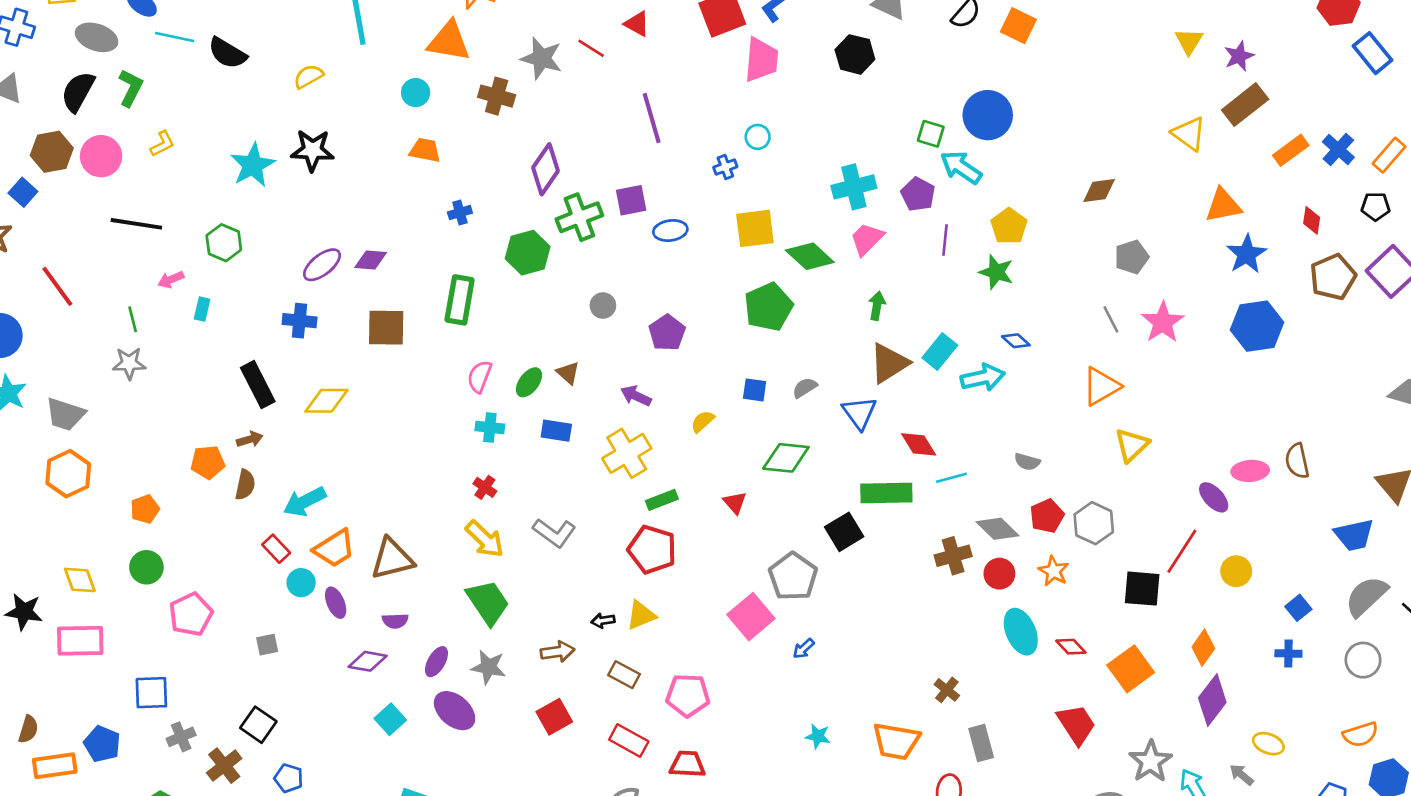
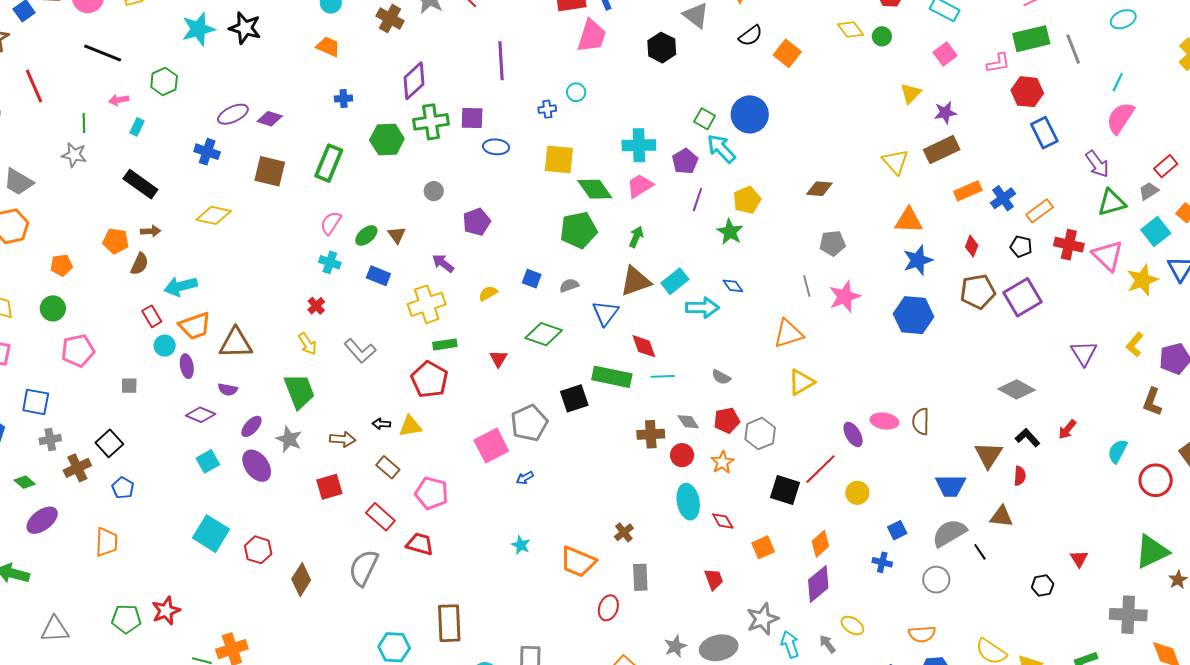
green pentagon: (768, 307) -> (579, 230), moved
black rectangle: (258, 385) -> (140, 184), moved, turned -40
gray diamond: (998, 529) -> (688, 422), size x0.7
yellow arrow: (485, 539) -> (307, 344), size x0.7
orange square: (1131, 669) -> (763, 547), size x0.7
red trapezoid: (1076, 724) -> (714, 579), size x0.7

